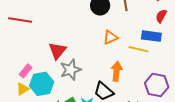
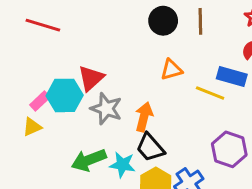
gray star: (71, 70) -> (106, 109), turned 30
orange arrow: (117, 71) -> (144, 117), moved
cyan hexagon: (42, 84) -> (65, 95), moved

